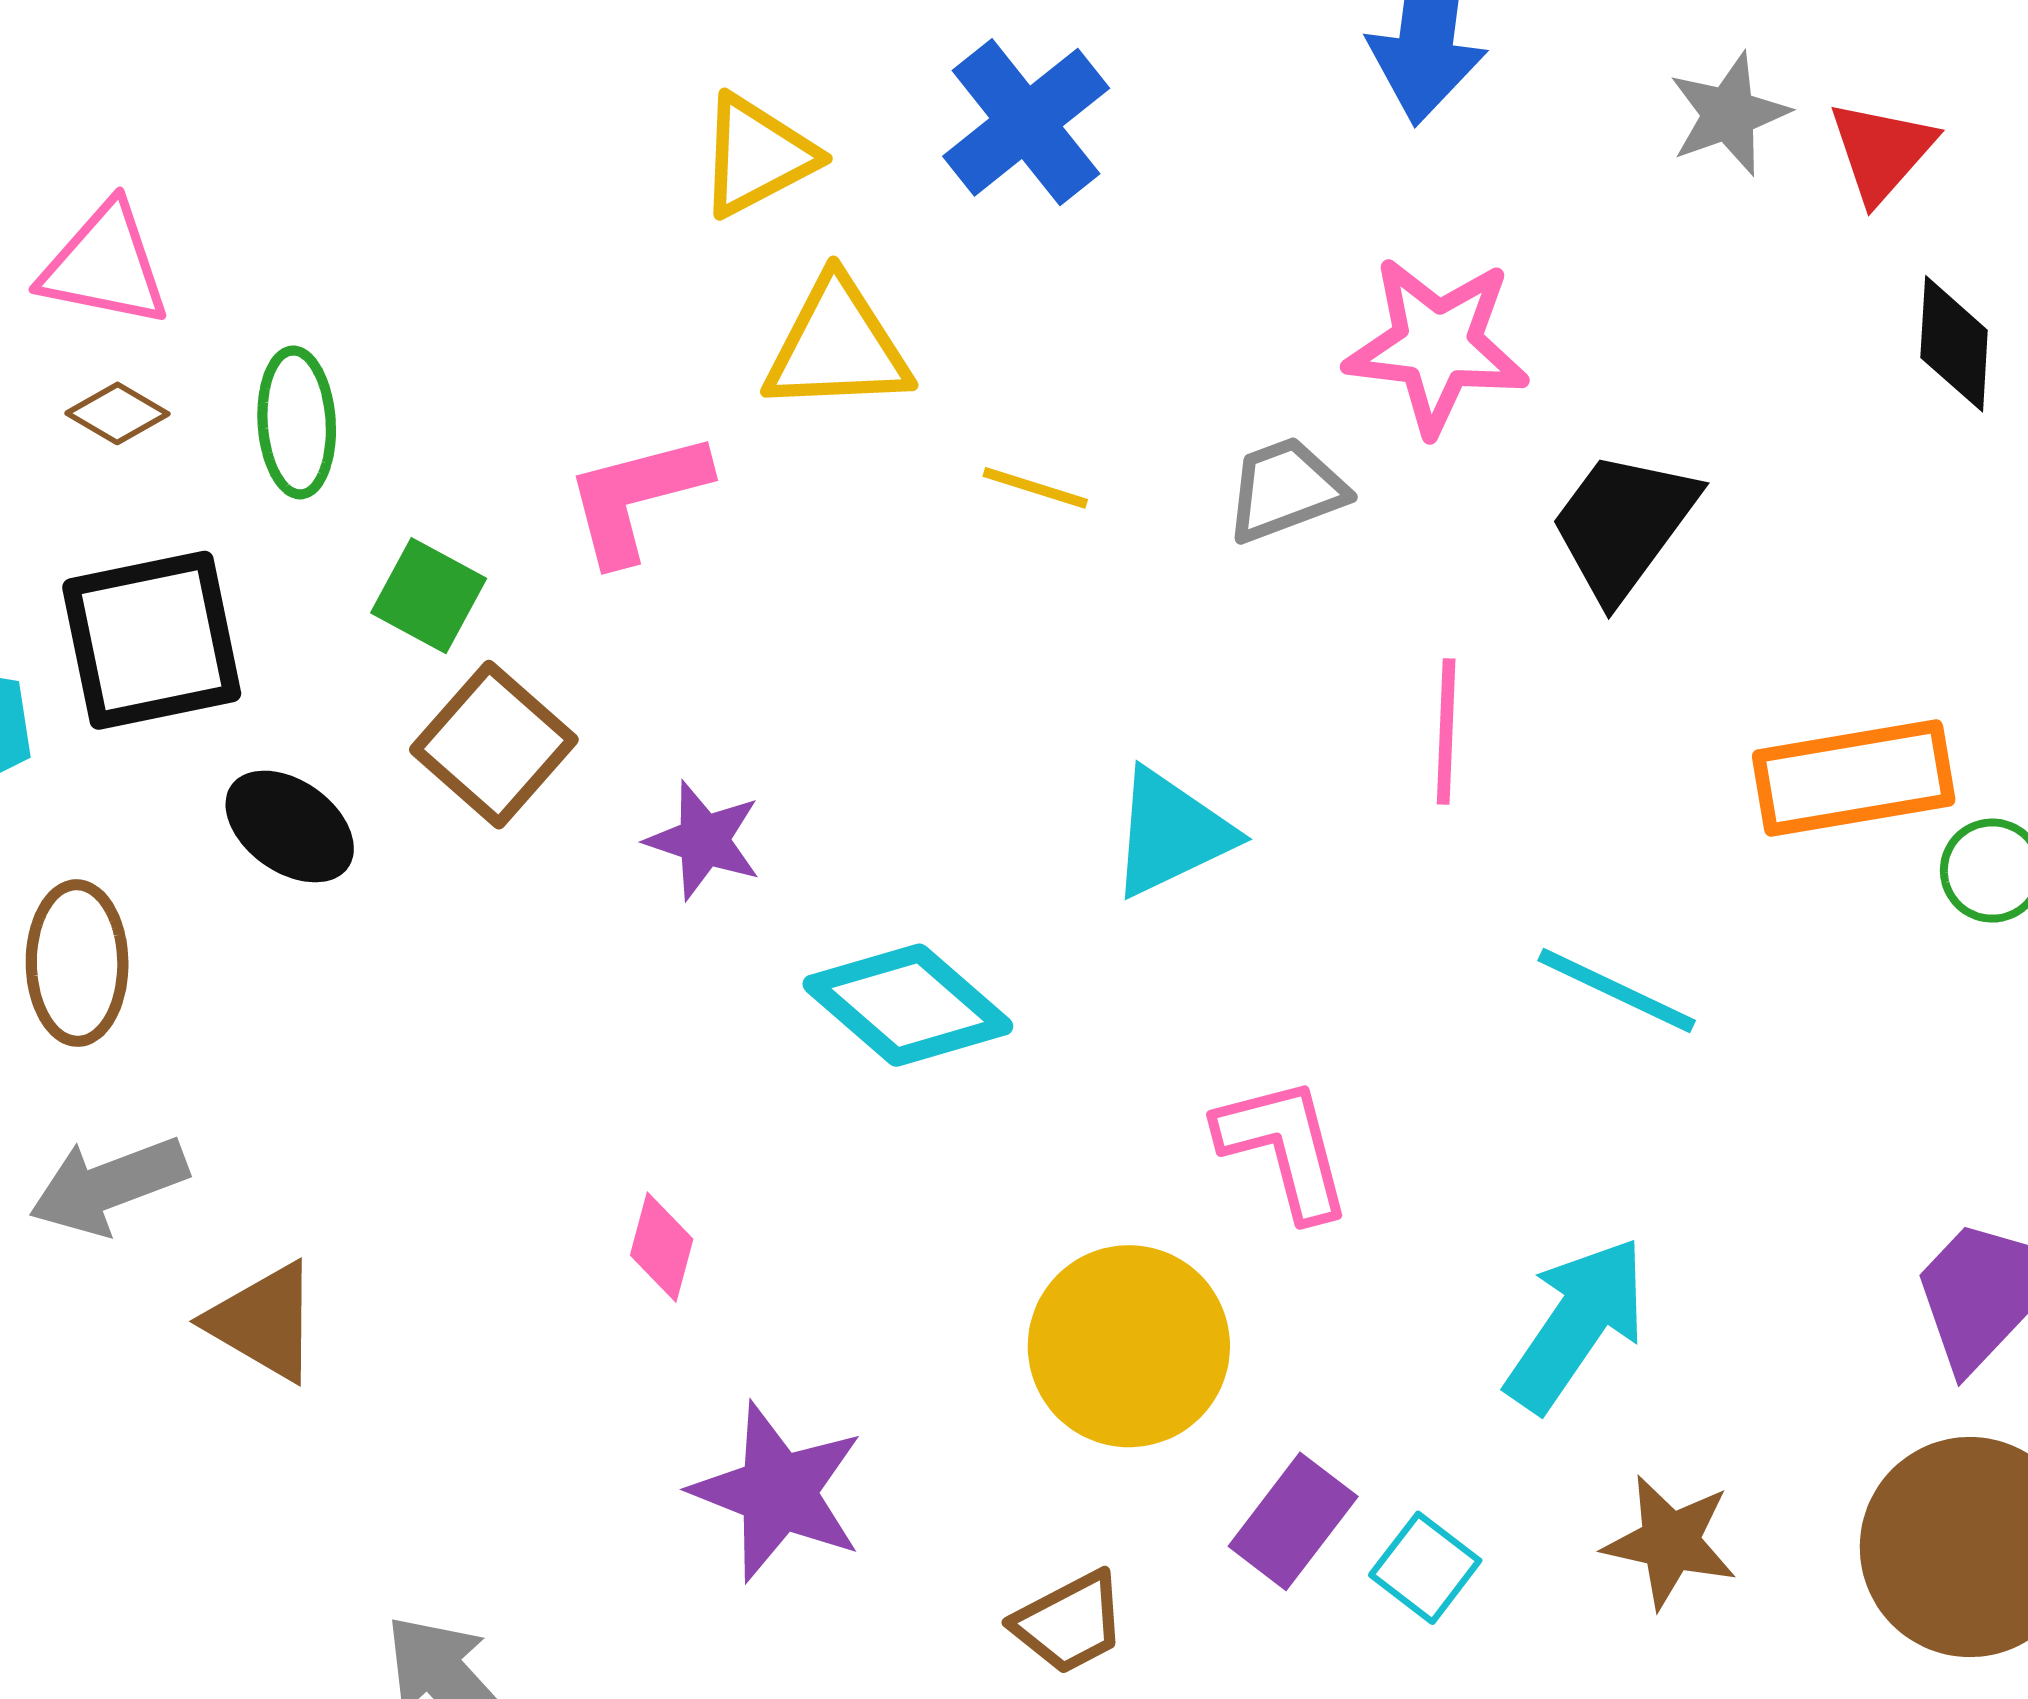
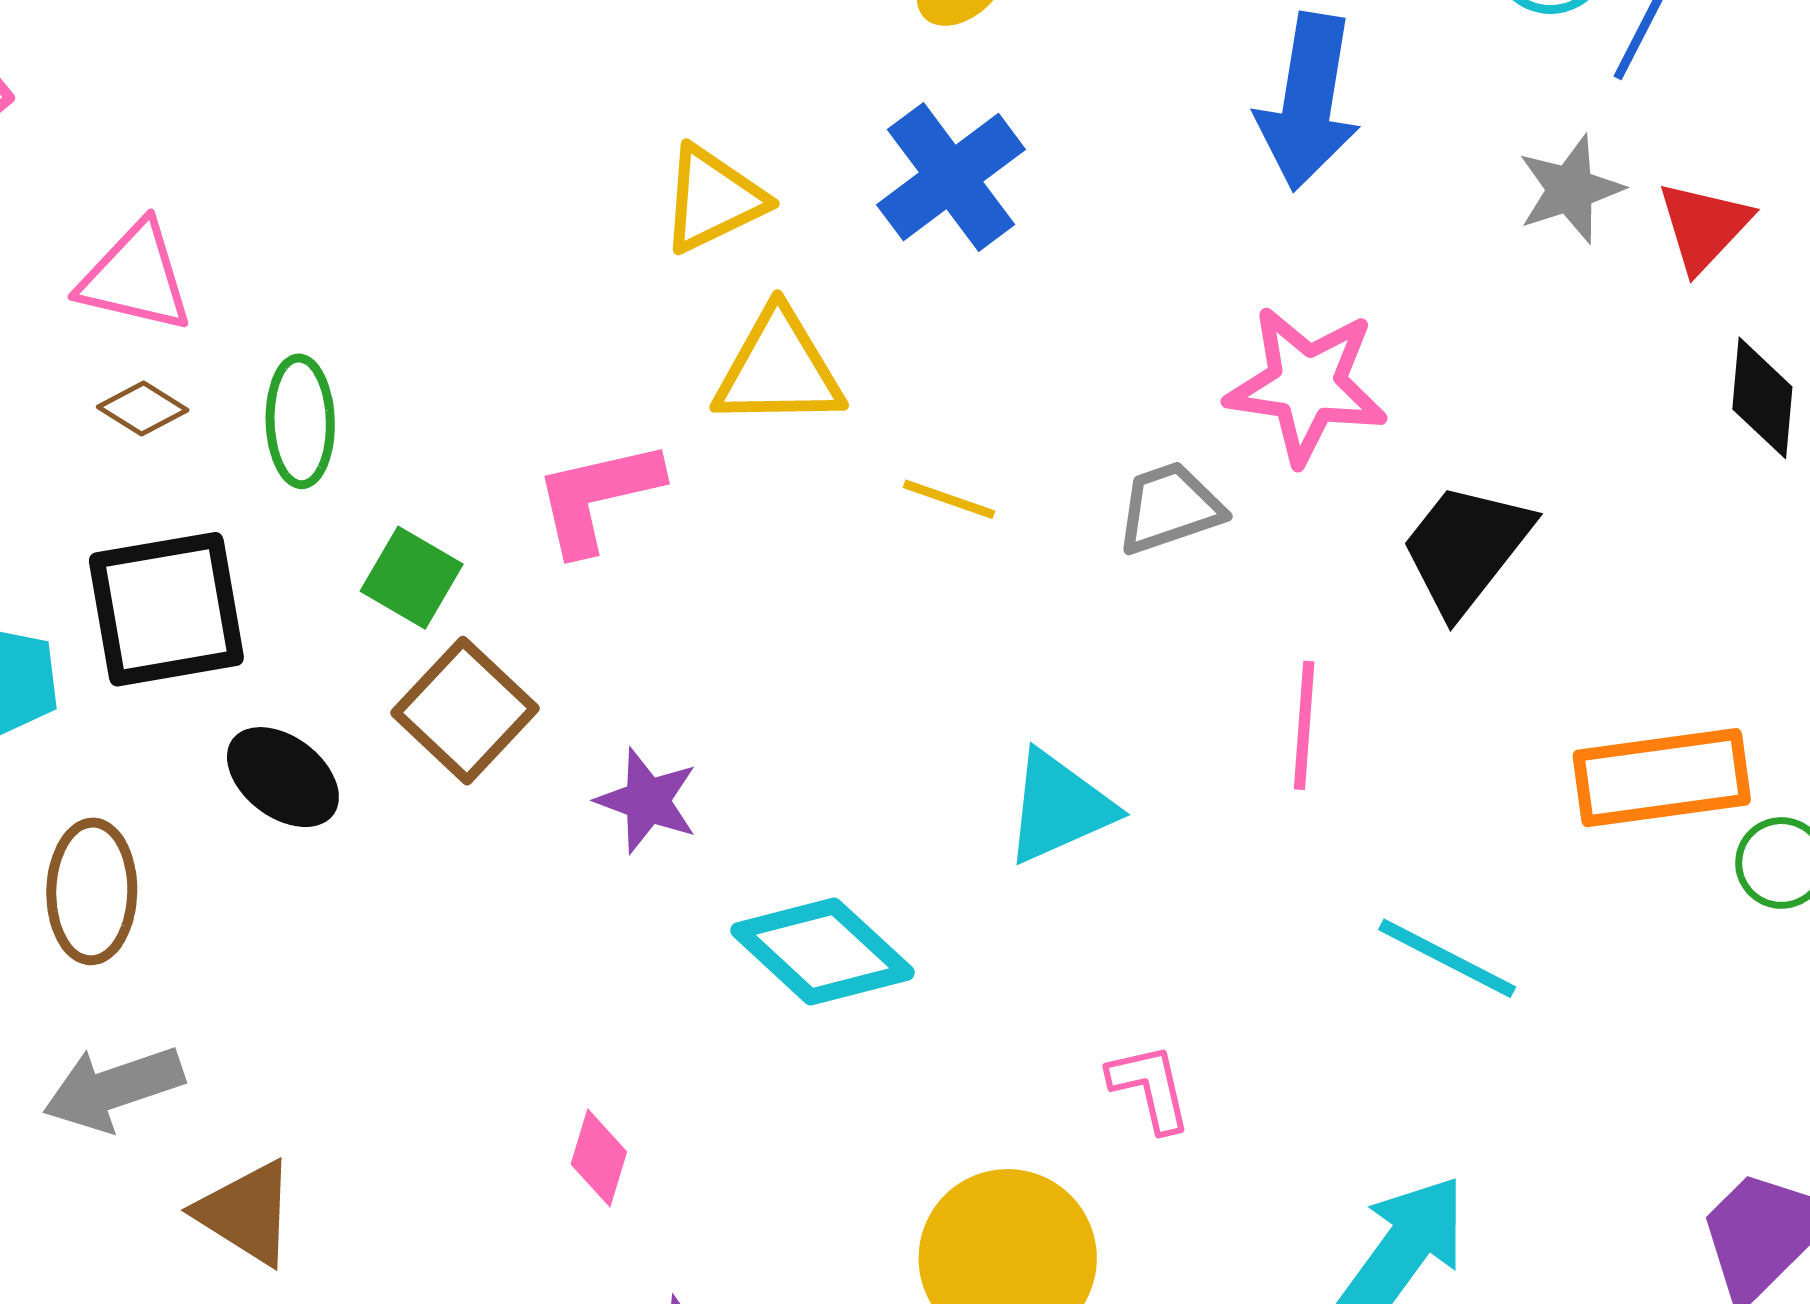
pink L-shape: (1284, 1148) -> (1150, 1088), size x0.7

